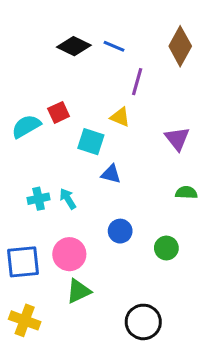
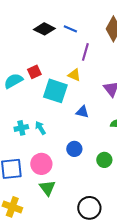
cyan square: (91, 142) -> (55, 91), size x1.4
blue triangle: (111, 174) -> (82, 112), moved
green triangle: (79, 291) -> (47, 188), turned -42

